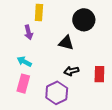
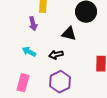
black arrow: (71, 71) -> (56, 55), moved
pink rectangle: (23, 84) -> (23, 83), moved

